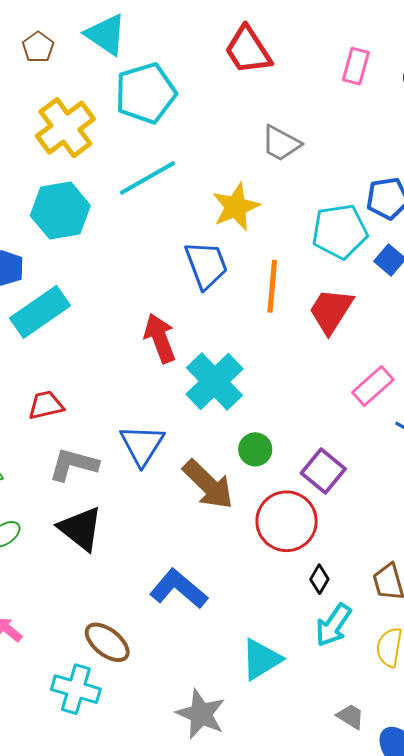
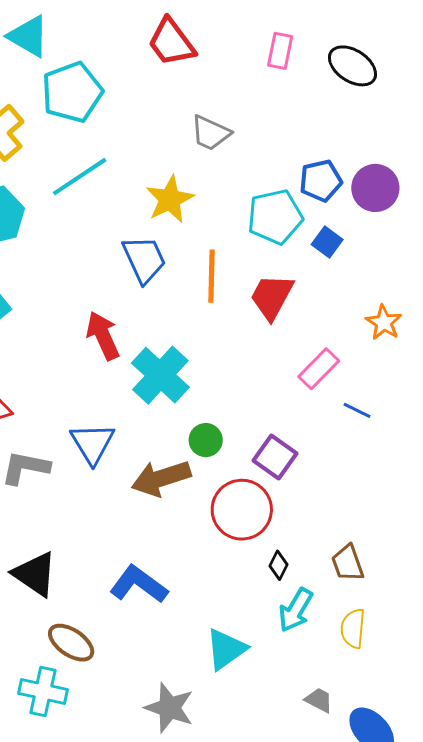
brown arrow: (208, 484) -> (161, 478), turned 122
black triangle: (80, 529) -> (35, 574), moved

